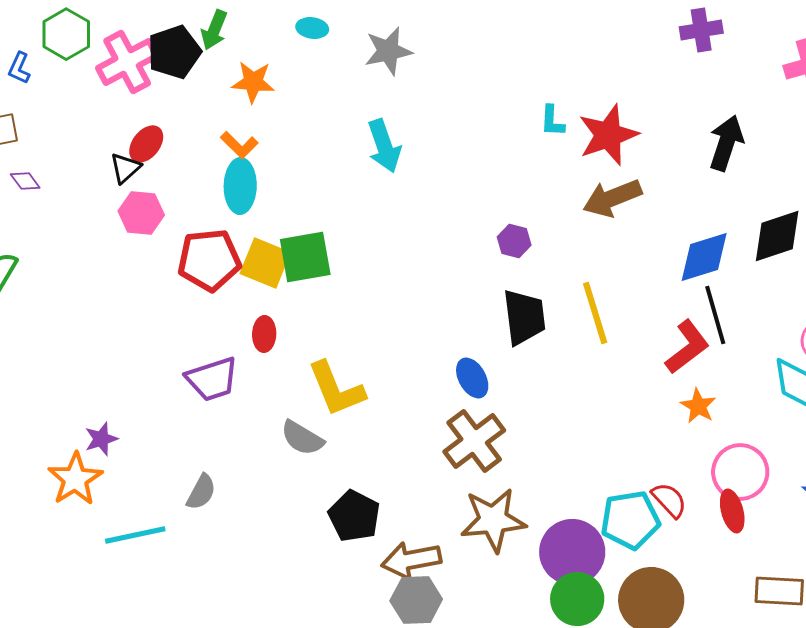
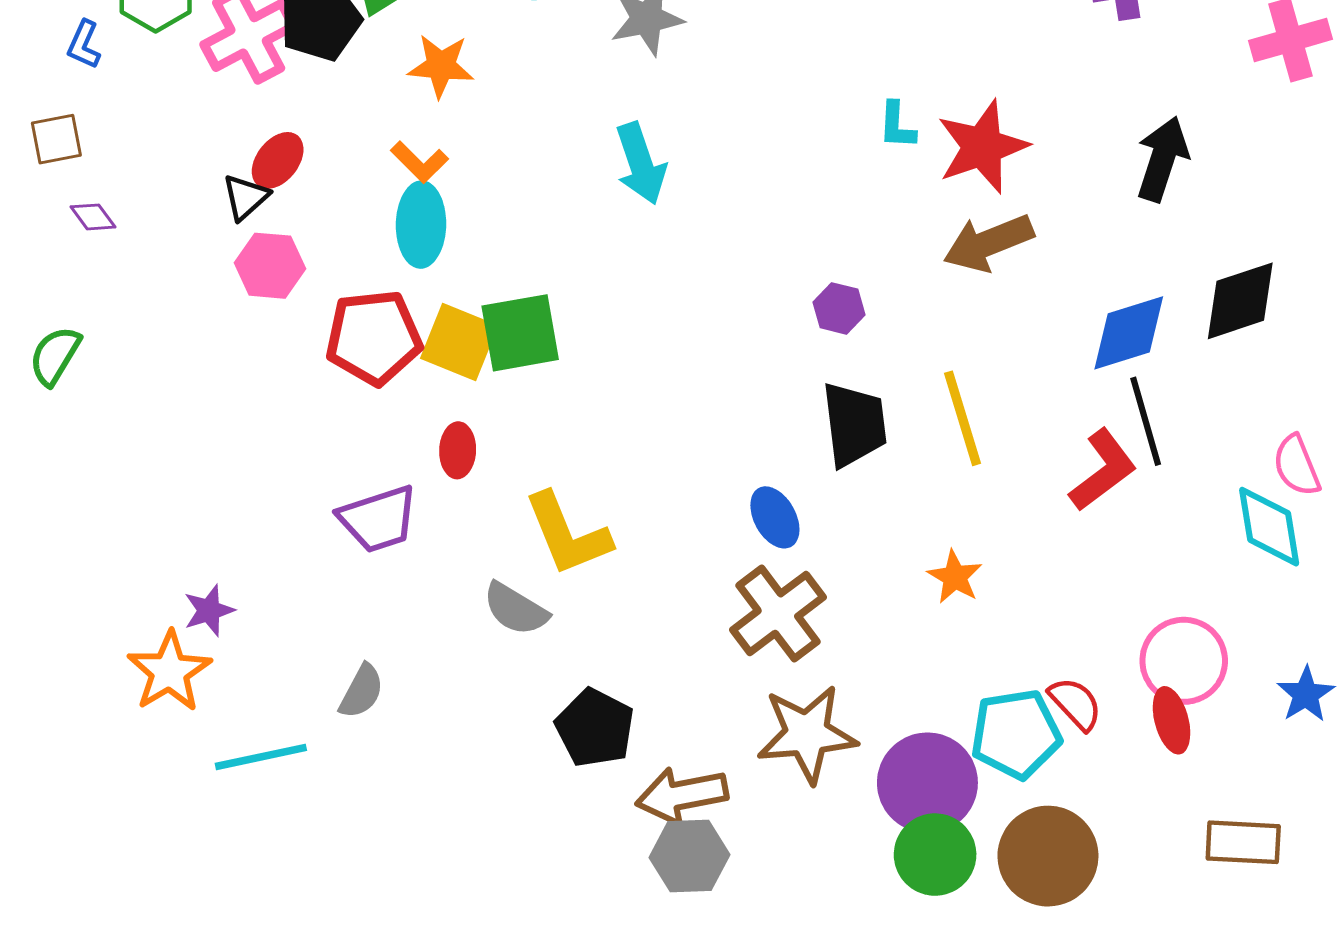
orange star: (698, 406) -> (955, 577), moved

